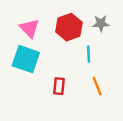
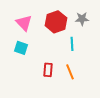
cyan square: (26, 59) -> (21, 48), size x0.6
orange line: (97, 86) -> (70, 72), moved

